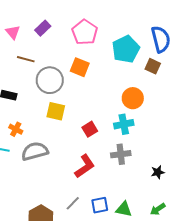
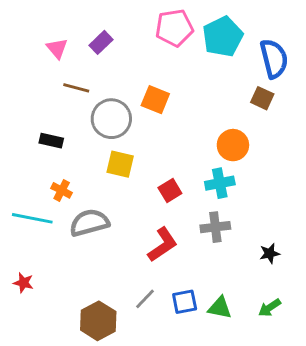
pink pentagon: (85, 32) -> (174, 28), moved, turned 30
cyan pentagon: (126, 49) -> (223, 37), moved

